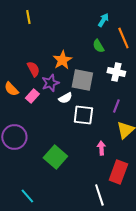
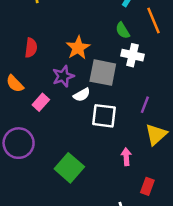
red semicircle: (33, 69) -> (31, 48), moved, turned 35
white cross: (116, 72) -> (132, 55), moved
pink rectangle: (32, 96) -> (41, 102), moved
red rectangle: (118, 172) -> (147, 186), size x0.6

